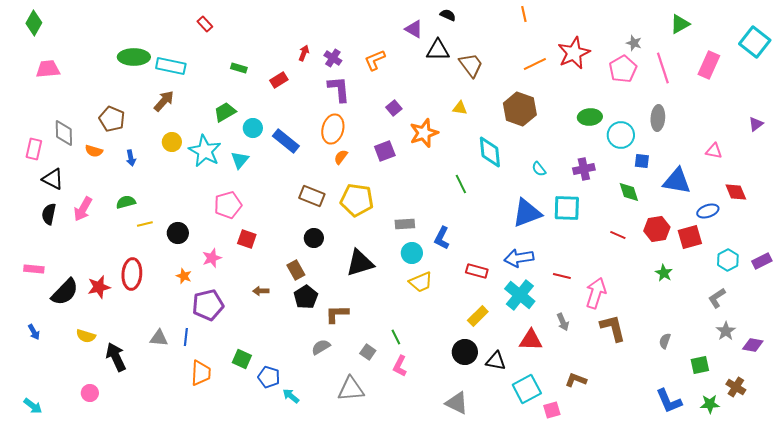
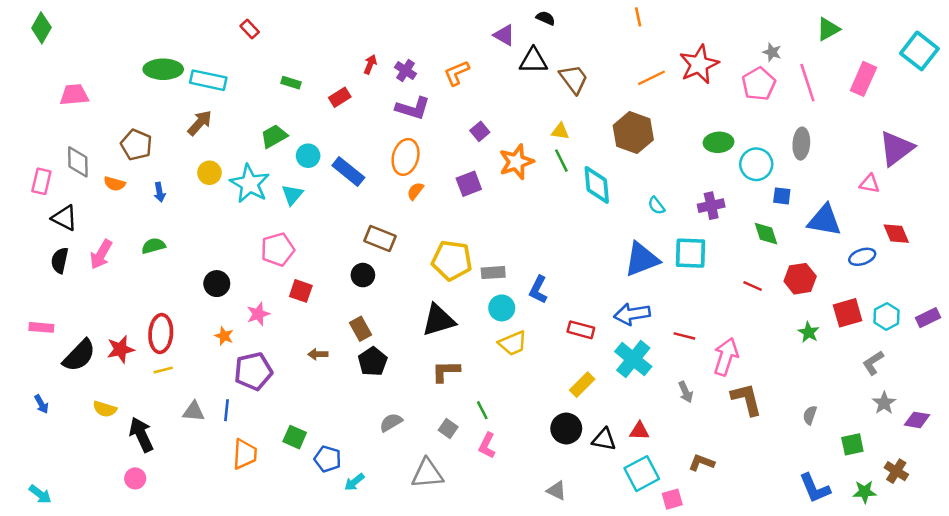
pink trapezoid: (48, 69) -> (74, 95), moved
purple L-shape: (339, 89) -> (413, 108), turned 112
purple triangle: (756, 124) -> (896, 148), moved, size x2.0
green line: (461, 184) -> (561, 161), moved
yellow pentagon: (357, 200) -> (452, 260), moved
yellow line: (145, 224) -> (163, 370), moved
red square: (690, 237) -> (848, 313), moved
black circle: (314, 238) -> (363, 275), moved
brown L-shape: (337, 314) -> (446, 371), moved
red triangle: (531, 340) -> (639, 431), moved, size x0.7
pink circle: (90, 393) -> (135, 478), moved
cyan arrow: (291, 396) -> (354, 482), turned -78
gray triangle: (457, 403) -> (557, 491), size x0.7

